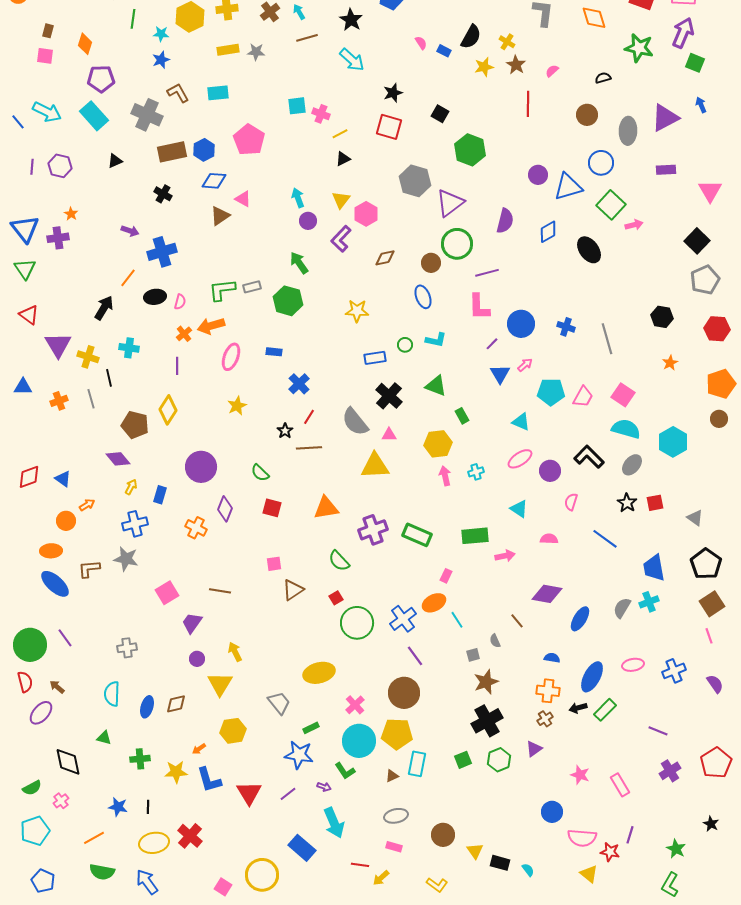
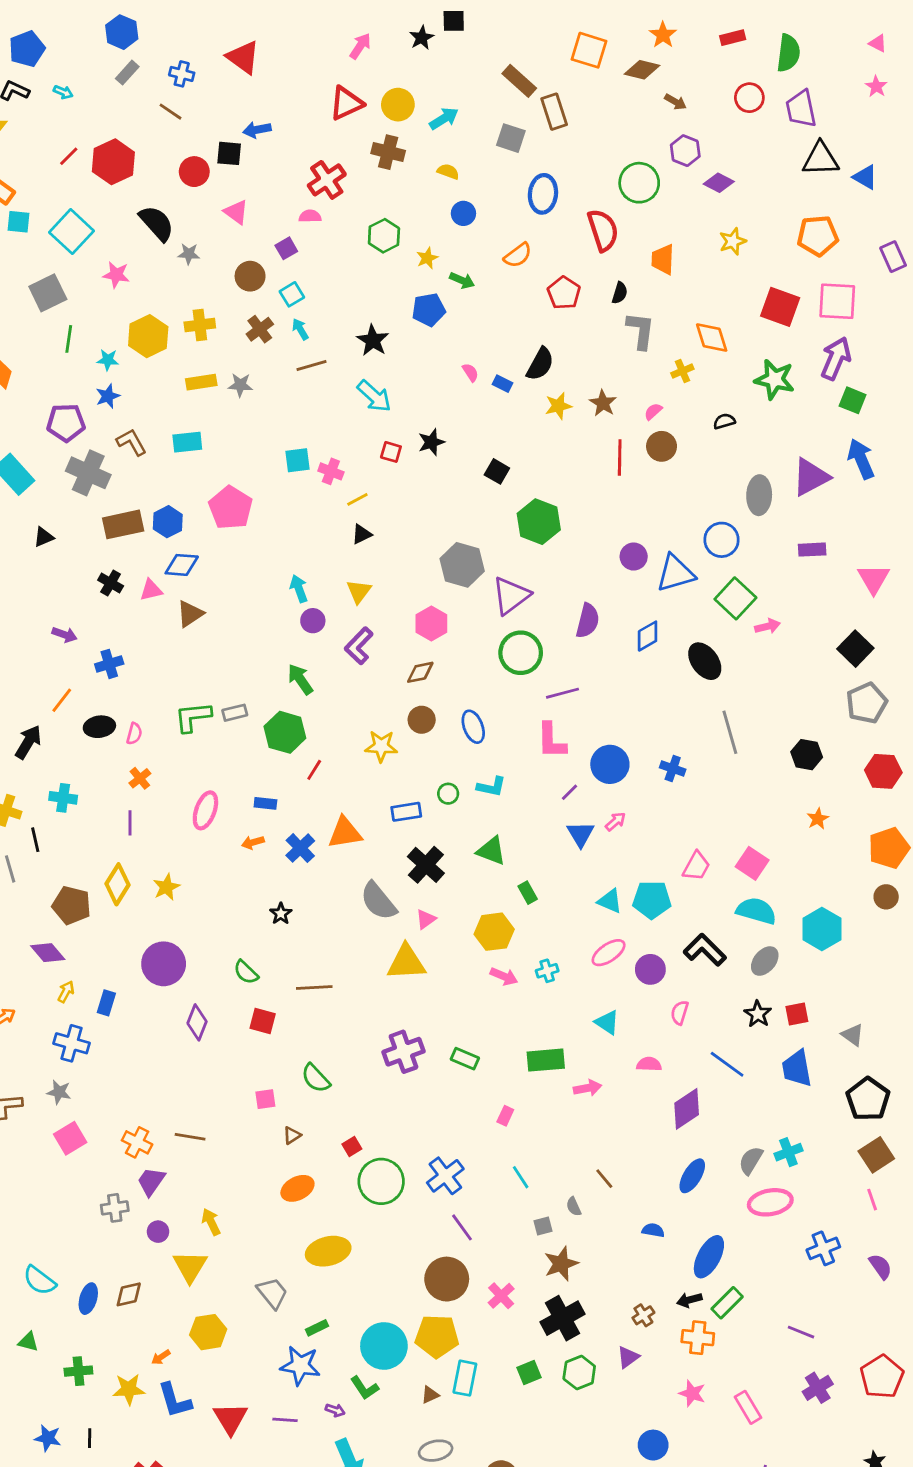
yellow cross: (507, 42) -> (682, 371), moved, turned 35
purple pentagon: (101, 79) -> (66, 423), moved
blue arrow: (701, 105) -> (861, 459), size x1.8
brown circle: (587, 115) -> (662, 446), moved
red square: (389, 127) -> (391, 452), moved, size x0.6
pink triangle: (243, 199) -> (151, 590), moved, turned -42
pink hexagon: (366, 214) -> (431, 623), moved
blue cross: (162, 252) -> (109, 664), size x0.7
brown circle: (431, 263) -> (422, 720), moved
orange arrow: (211, 326) -> (253, 842), moved, size x0.6
gray line: (607, 339) -> (730, 732), moved
cyan pentagon: (551, 392) -> (652, 900), moved
yellow star: (237, 406) -> (166, 887), moved
red line: (309, 417) -> (314, 770), moved
pink triangle: (389, 435) -> (426, 919), turned -35
brown line: (309, 448) -> (314, 988), moved
pink arrow: (445, 476) -> (504, 976), turned 126
orange triangle: (326, 508) -> (345, 833), moved
blue cross: (135, 524) -> (72, 1043), turned 30
orange cross: (196, 528) -> (137, 1142), moved
green rectangle: (417, 535) -> (465, 1059), size x0.7
gray star: (126, 559) -> (59, 1092), size x0.7
green semicircle: (339, 561) -> (316, 1078), moved
blue trapezoid: (654, 568) -> (797, 1068), moved
brown triangle: (293, 590) -> (292, 1135), size x0.6
pink square: (167, 593) -> (70, 1138), moved
purple diamond: (547, 594) -> (687, 1109), moved, turned -44
orange ellipse: (434, 603) -> (297, 1188), moved
gray cross: (127, 648) -> (115, 1208), moved
pink ellipse: (633, 665) -> (770, 1202), moved, size x1.4
orange cross: (548, 691) -> (698, 1338), moved
cyan semicircle: (112, 694) -> (39, 1280), turned -55
pink cross: (355, 705) -> (501, 1296), moved
purple line: (288, 794) -> (285, 1420), turned 42

